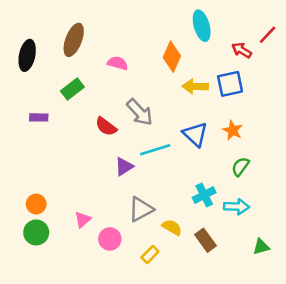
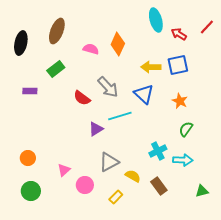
red arrow: (242, 50) -> (179, 34), moved
orange diamond: (172, 57) -> (118, 44), moved
blue triangle: (195, 134) -> (144, 94), moved
green circle: (36, 232) -> (31, 191), moved

